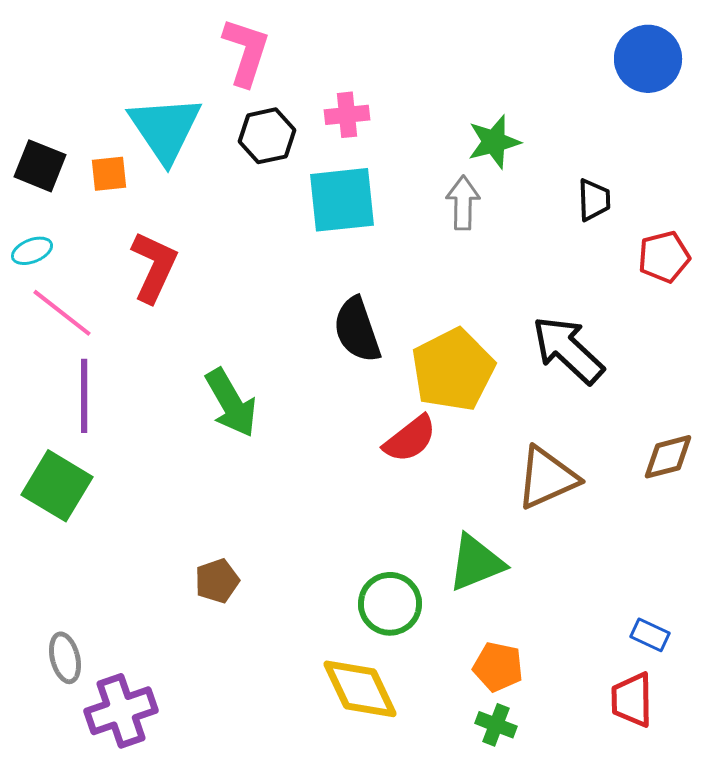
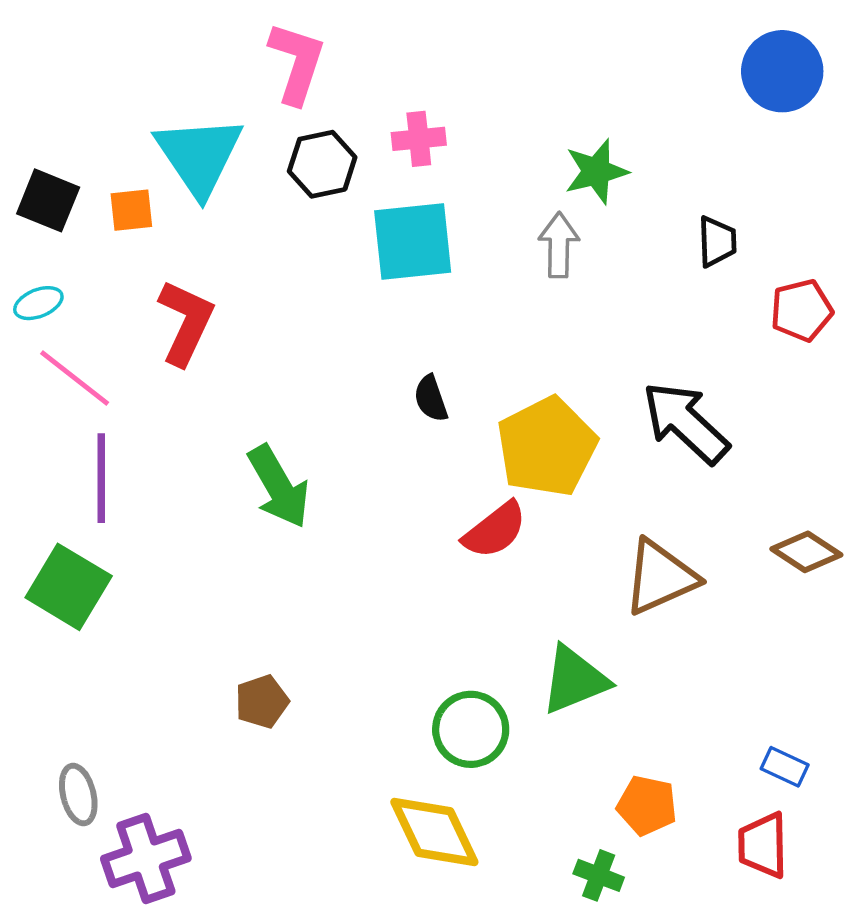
black semicircle: (357, 330) -> (431, 398), size x0.6
brown diamond: (668, 457) -> (806, 552), turned 48
orange pentagon: (498, 667) -> (647, 805), moved

